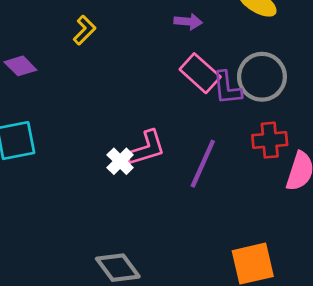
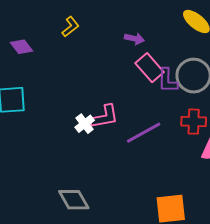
purple arrow: (188, 22) -> (134, 39), moved
purple line: (203, 164) -> (144, 133), turned 30

